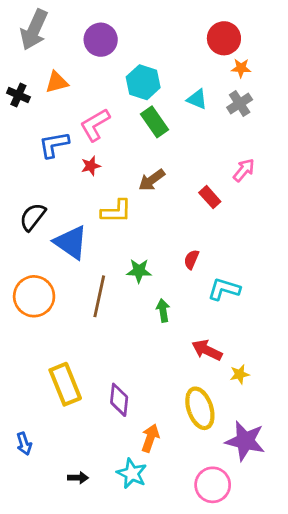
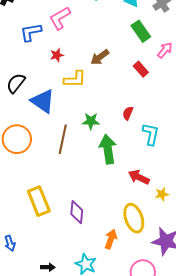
green rectangle: (155, 122) -> (141, 31), moved
red star: (91, 166) -> (57, 55), moved
cyan L-shape: (224, 289) -> (151, 134), turned 85
green arrow: (163, 310) -> (108, 149), size x1.8
orange arrow: (150, 438) -> (111, 239), moved

